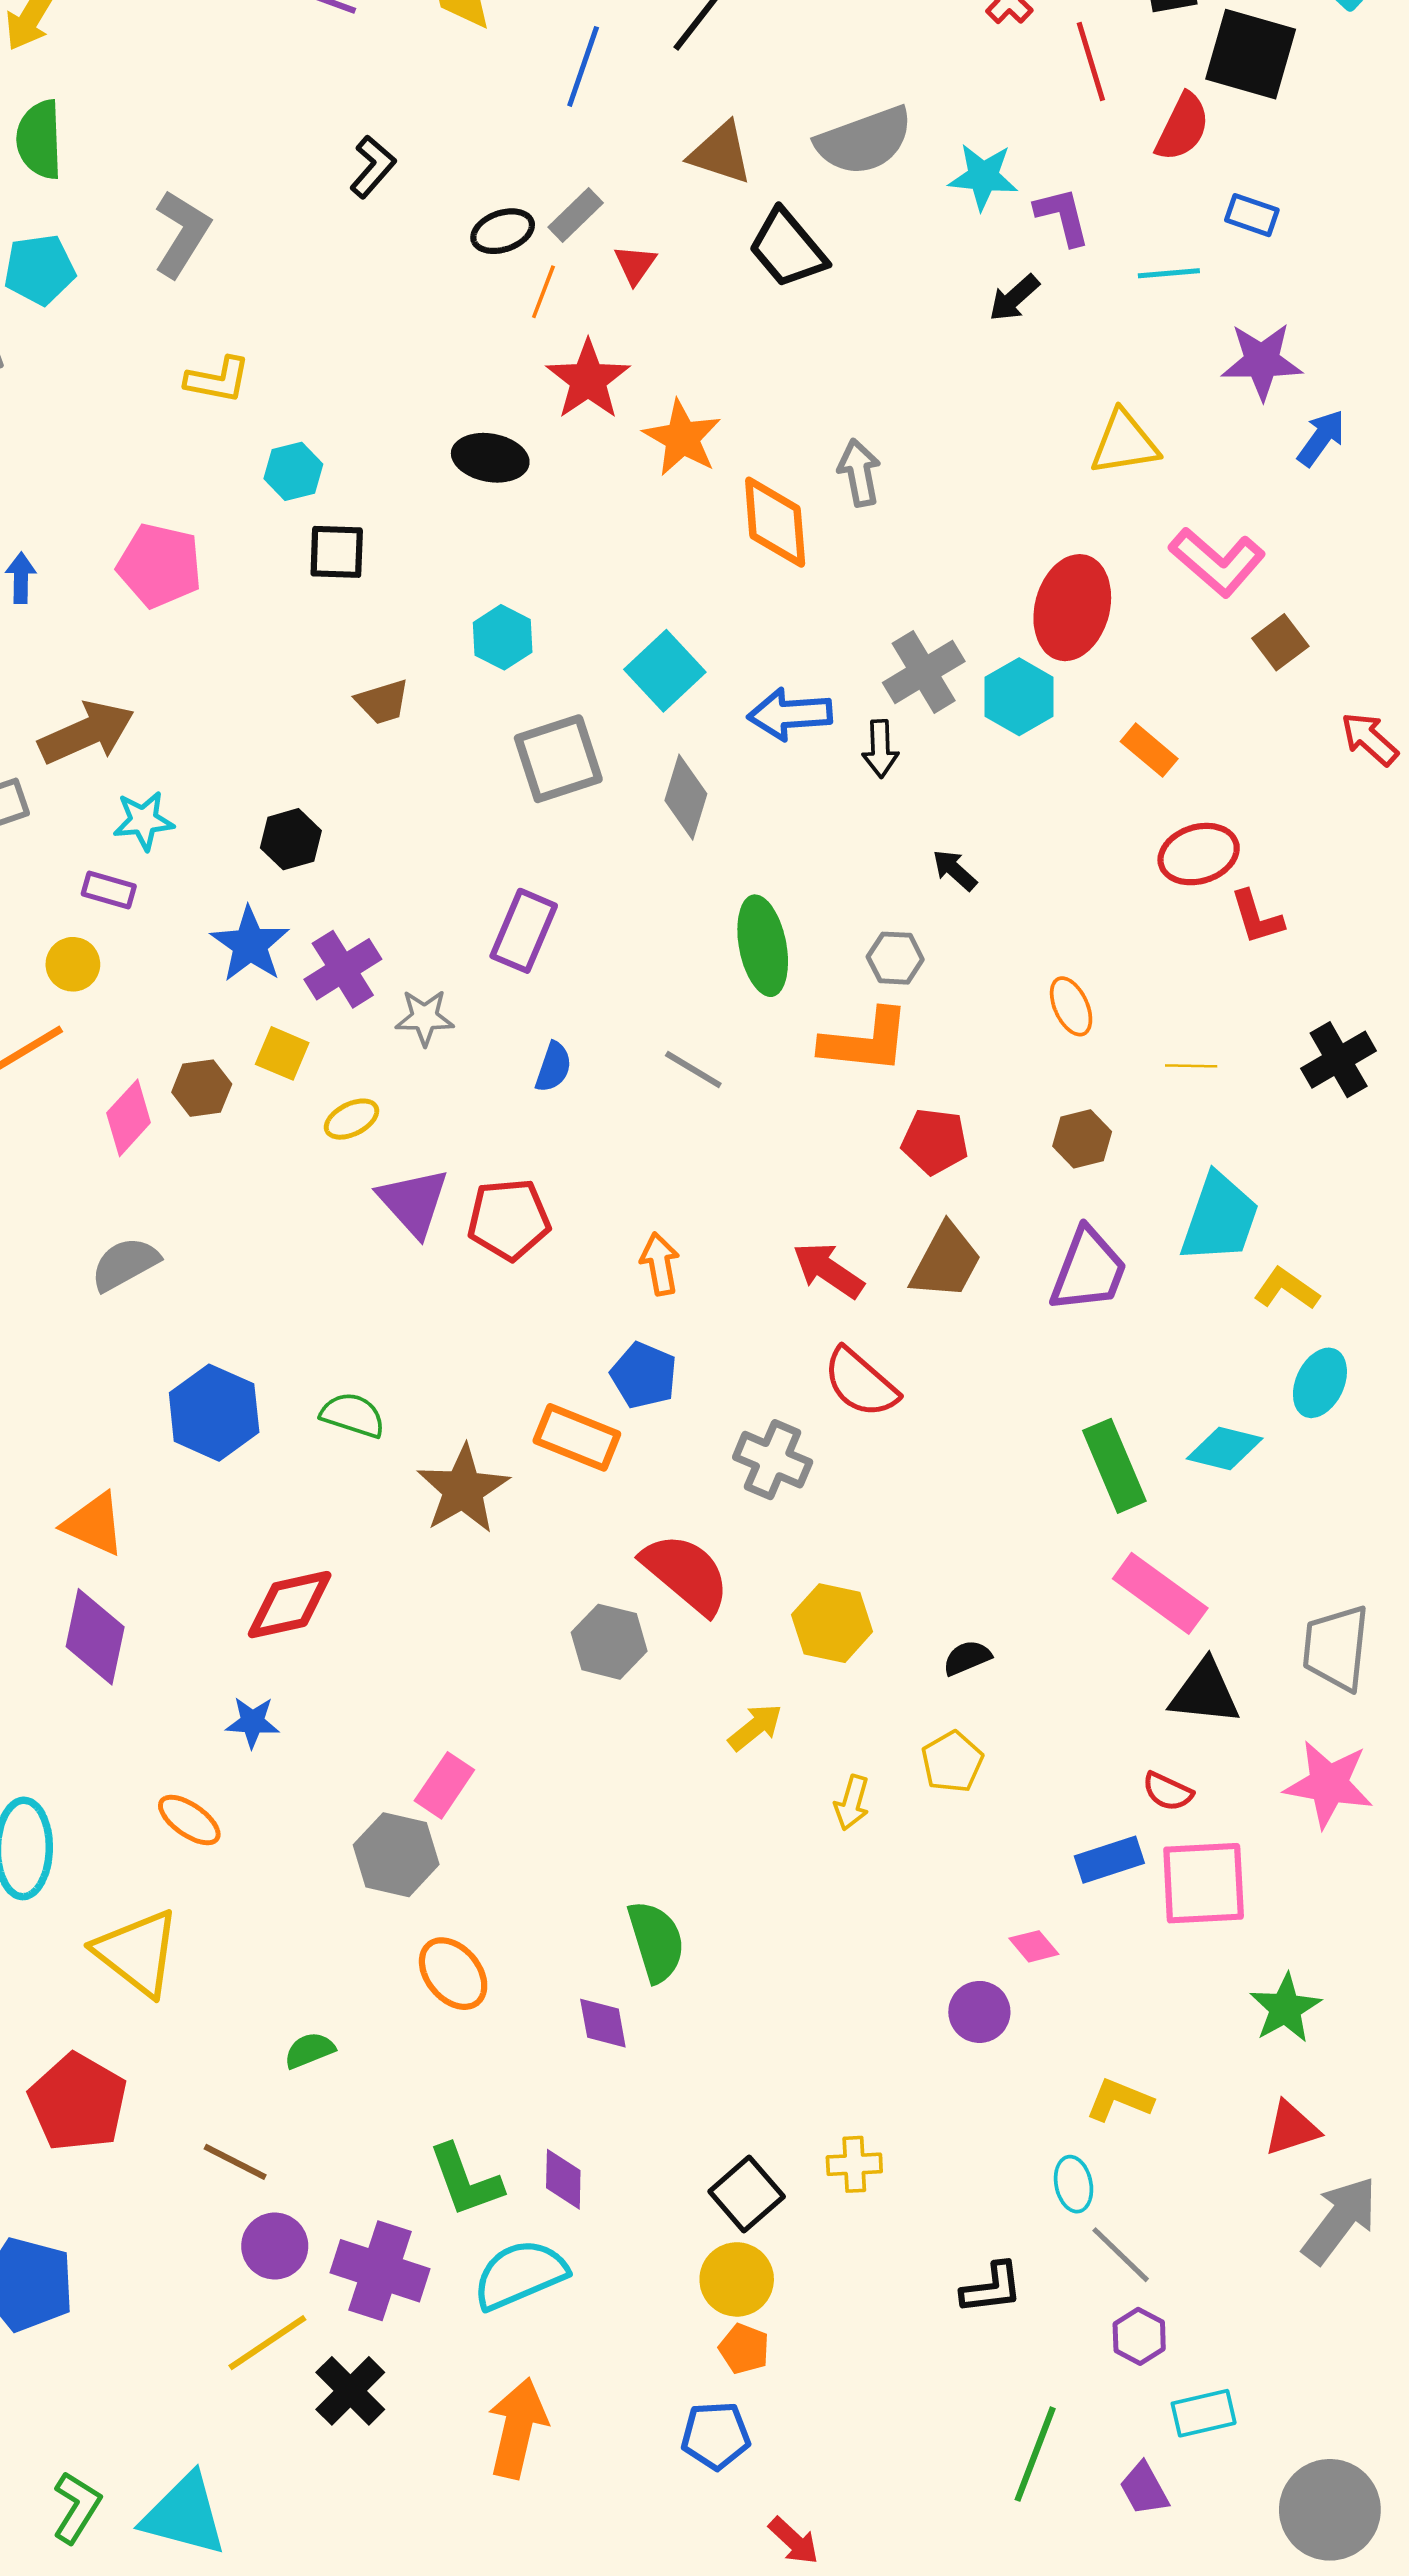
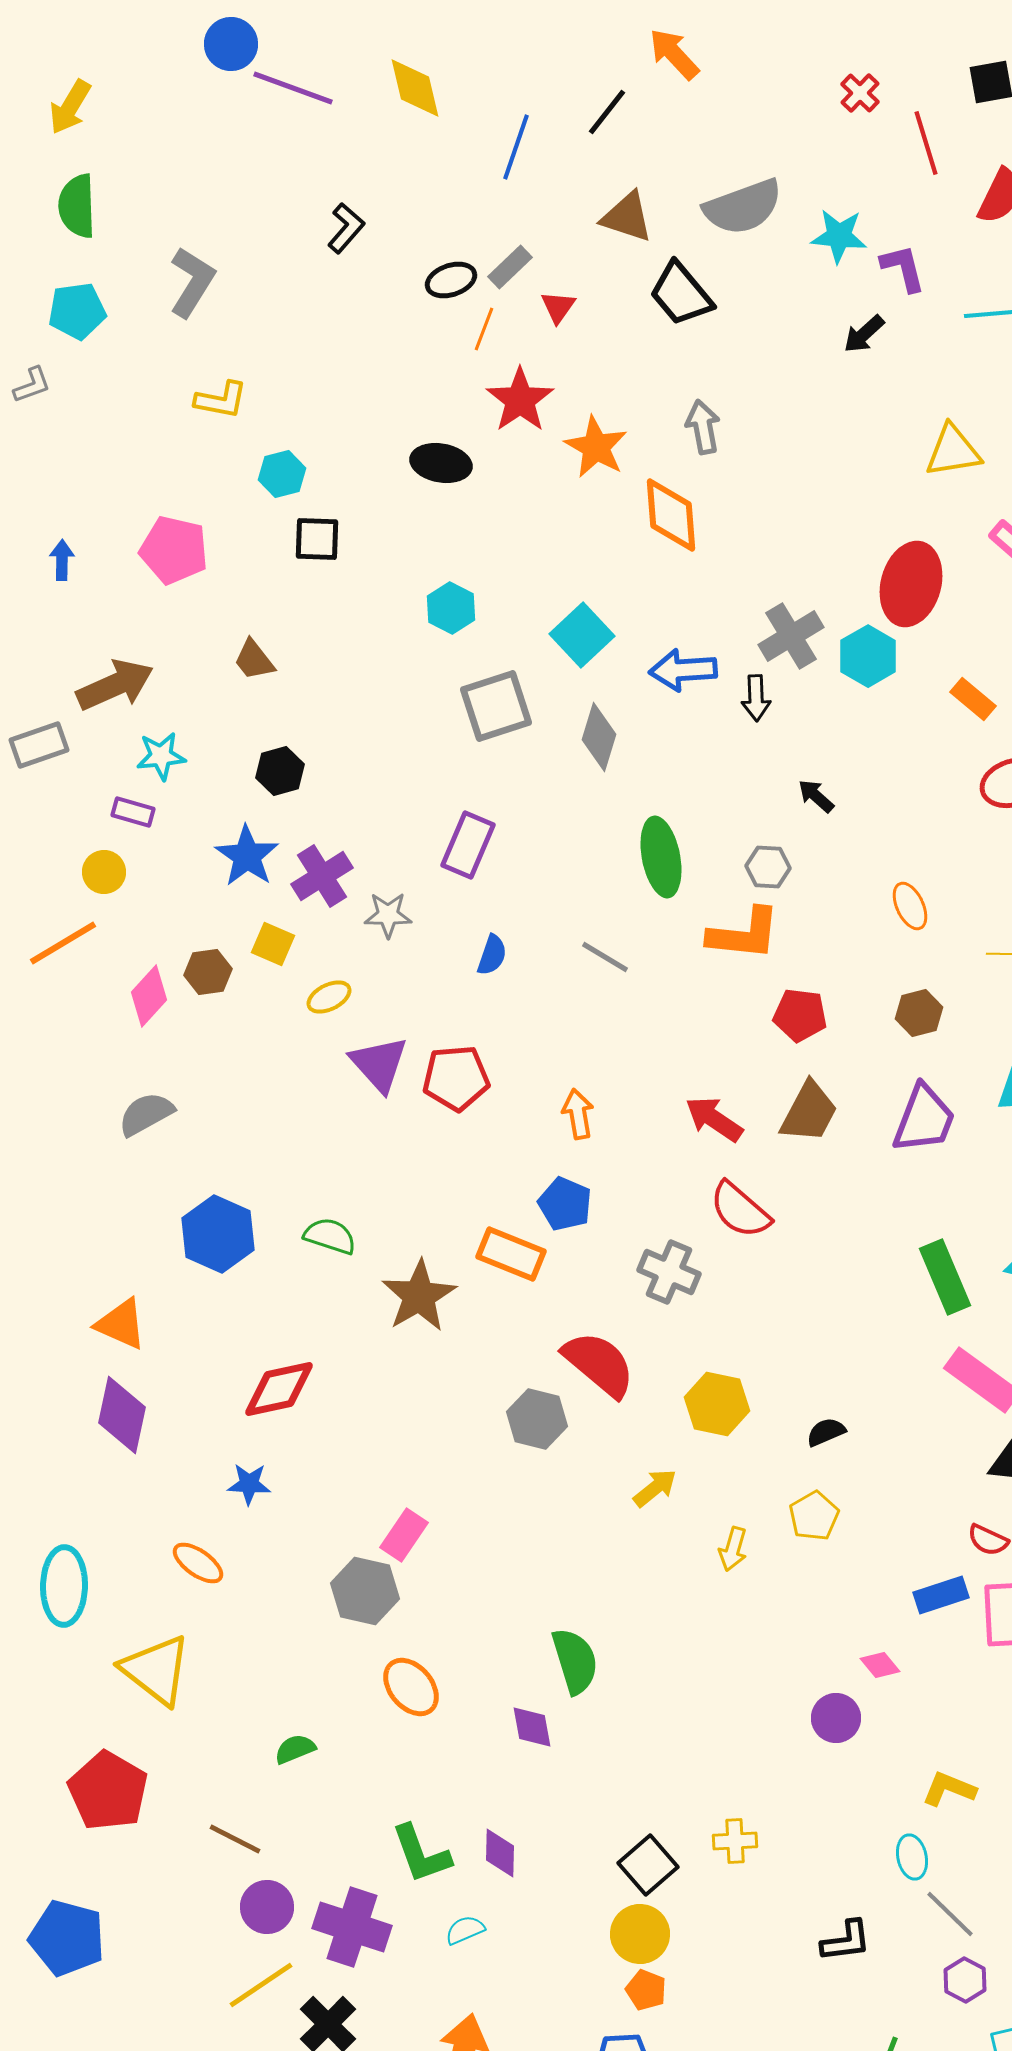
gray arrow: (859, 473) -> (703, 427), moved
brown trapezoid: (382, 702) -> (254, 660), moved, turned 69
cyan semicircle: (520, 2274) -> (465, 1930), size x0.5

